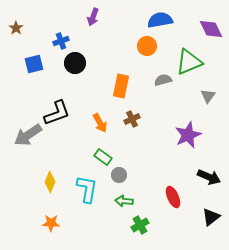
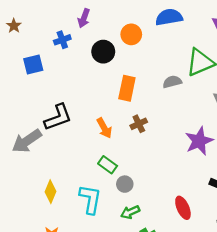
purple arrow: (93, 17) -> (84, 18), moved
orange circle: (147, 46) -> (131, 34), moved
black circle: (75, 63) -> (103, 52), moved
green arrow: (124, 201) -> (130, 212), turned -30

